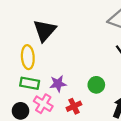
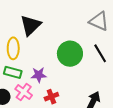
green circle: (96, 85) -> (70, 54), moved, size x1.6

